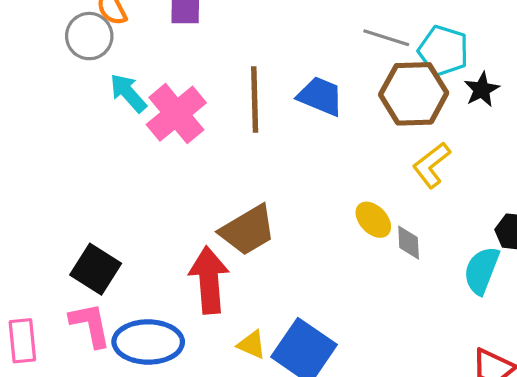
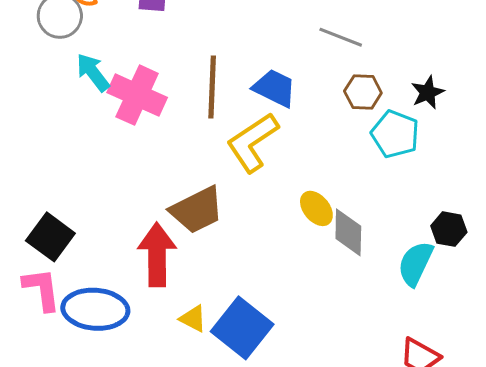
cyan pentagon: (443, 51) -> (395, 134), moved
brown hexagon: (414, 94) -> (363, 92), size x0.6
pink cross: (176, 114) -> (137, 95), turned -30
yellow L-shape: (431, 165) -> (252, 142), moved, size x1.4
gray diamond: (409, 243) -> (348, 232), size x1.4

